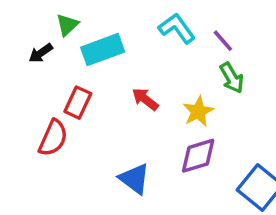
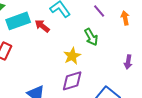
purple line: (223, 41) -> (99, 11), moved
red arrow: (145, 99) -> (42, 26), moved

